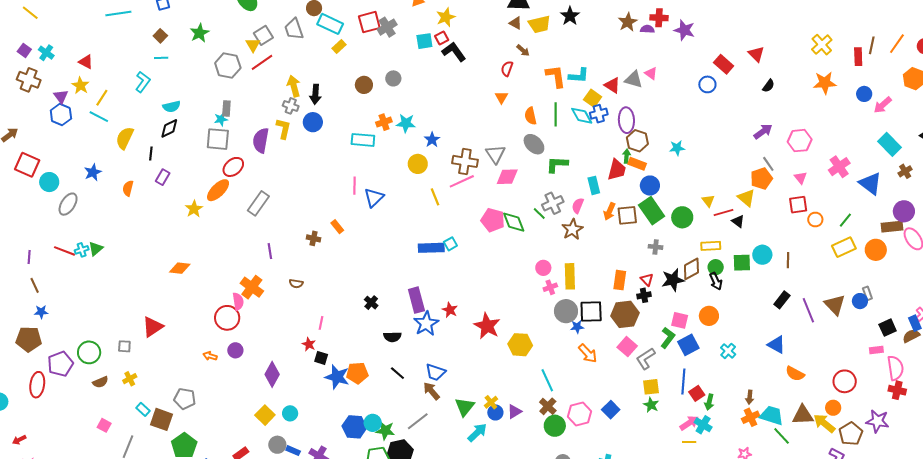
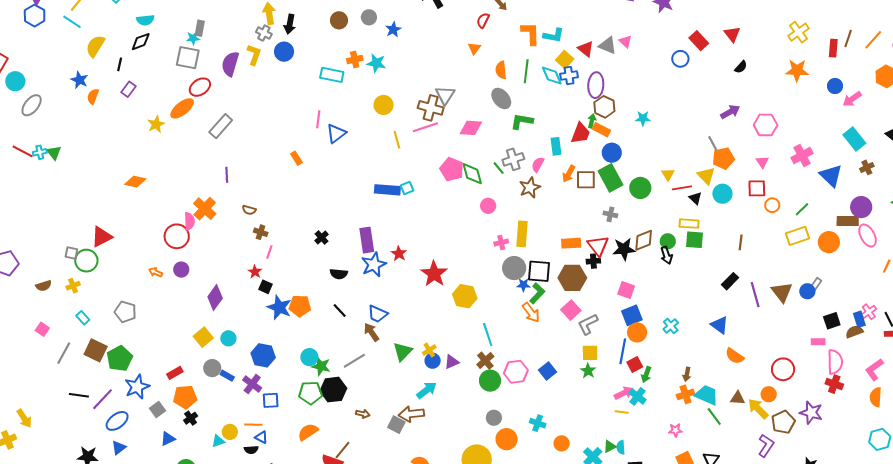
blue star: (432, 140) -> (393, 30), moved
gray triangle: (495, 154) -> (445, 95), moved
gray line: (768, 164) -> (713, 143), moved
blue star: (93, 172) -> (79, 80), moved, turned -30
brown cross: (314, 238) -> (261, 232), moved
yellow rectangle: (711, 246) -> (689, 224), moved
green triangle: (96, 249) -> (54, 153), turned -35
cyan circle: (762, 255) -> (722, 194), moved
pink circle: (543, 268) -> (488, 206), moved
red triangle: (647, 279) -> (598, 246), size x1.6
orange rectangle: (620, 280) -> (571, 243), turned 72
gray rectangle: (867, 293) -> (816, 285), turned 48
orange circle: (709, 316) -> (637, 332), moved
green L-shape: (668, 338) -> (537, 293), moved
green circle: (89, 352) -> (86, 261), moved
brown triangle: (803, 415) -> (738, 398), size x0.7
brown square: (162, 419) -> (96, 350), moved
blue hexagon: (354, 427) -> (263, 355), moved
cyan arrow: (477, 433) -> (427, 390), moved

